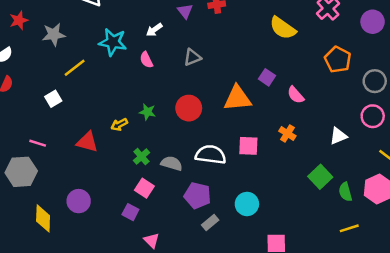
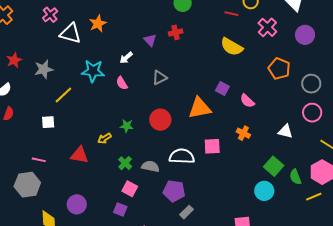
white square: (53, 99) -> (48, 122), turned 32
white triangle: (338, 136) -> (285, 131), turned 42
cyan circle: (247, 204) -> (264, 191), moved
yellow line: (349, 228) -> (314, 197), moved

